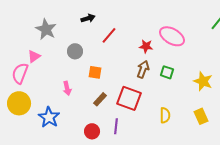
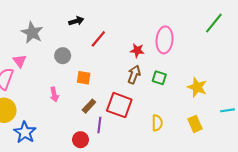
pink ellipse: (172, 36) -> (165, 40), turned 65
pink triangle: (34, 56) -> (20, 61), turned -32
blue star: (49, 117) -> (25, 132), moved
purple line: (116, 126) -> (99, 125), moved

